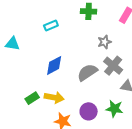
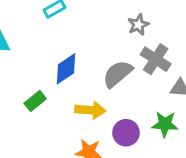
yellow arrow: (54, 97) -> (90, 110), moved
green rectangle: (32, 98) -> (35, 101), moved

